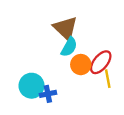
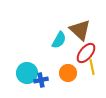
brown triangle: (66, 28) -> (80, 30), moved
orange circle: (81, 65) -> (68, 73), moved

